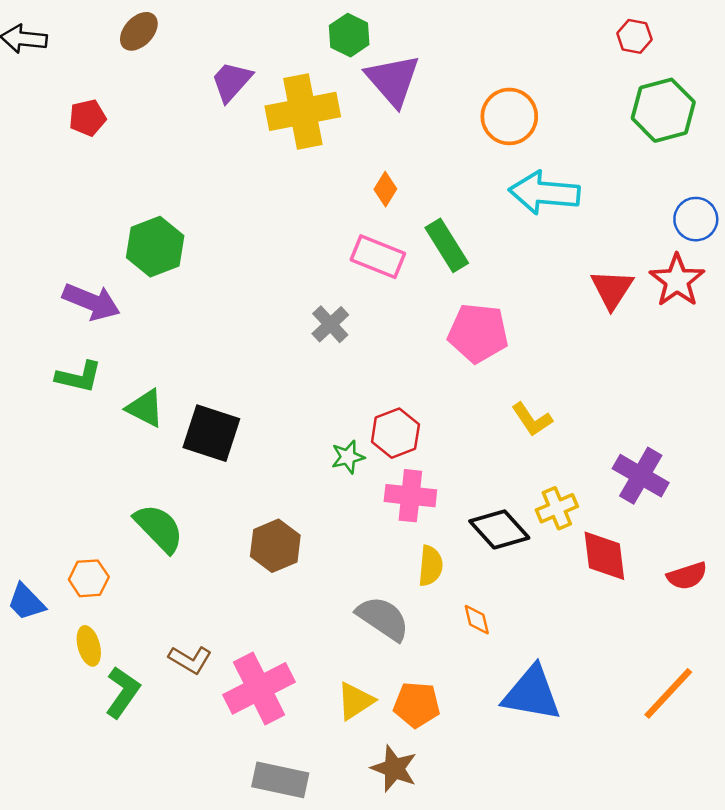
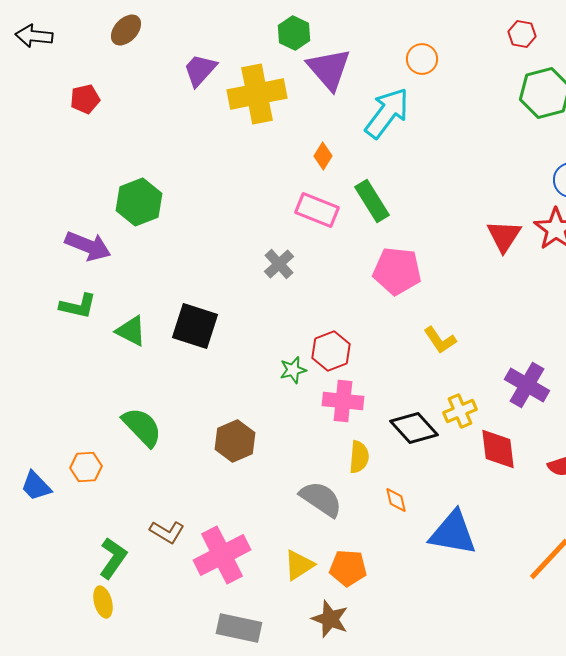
orange circle: (509, 116) -> (422, 59), moved, size x0.7
cyan arrow: (544, 193) -> (387, 113), moved, turned 122
black square: (211, 433) -> (195, 326), moved
yellow ellipse: (89, 646) -> (103, 602), moved
blue triangle: (532, 693) -> (453, 533), moved

